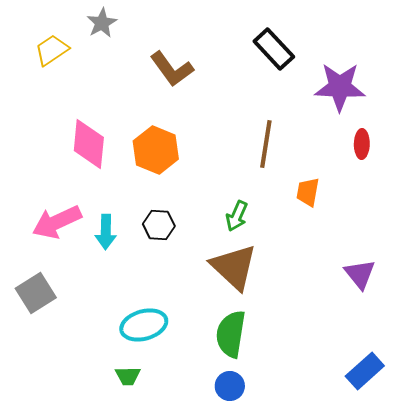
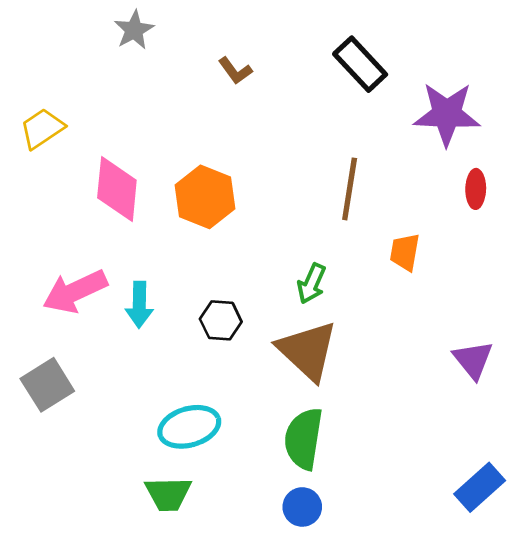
yellow trapezoid: (52, 50) -> (42, 129), moved
brown L-shape: (172, 69) -> (235, 71), moved, size x0.6
black hexagon: (159, 225) -> (221, 320), moved
green trapezoid: (128, 376) -> (168, 494), size x1.4

